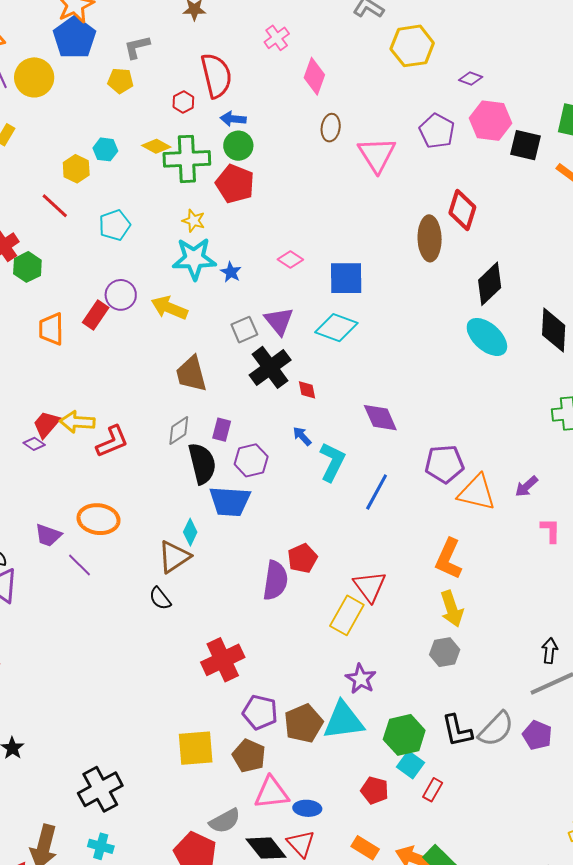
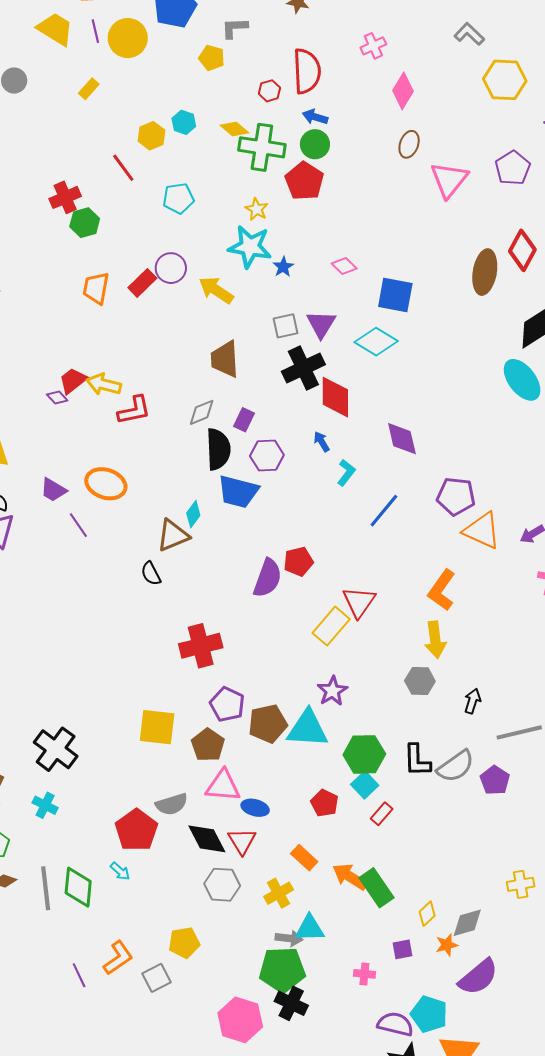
red diamond: (307, 390) -> (335, 397), size x2.0
cyan L-shape: (332, 462) -> (346, 473), size x0.7
black arrow: (550, 651) -> (472, 701), moved
black cross: (100, 789) -> (56, 749), turned -36

